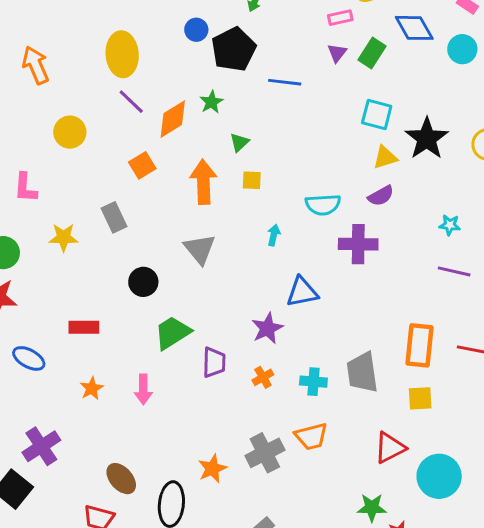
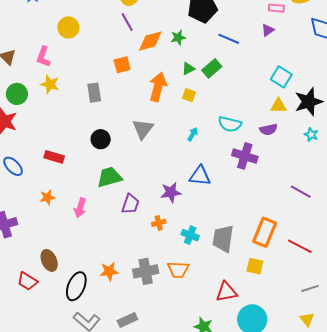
green rectangle: (372, 53) -> (212, 68), moved
yellow circle: (70, 132) -> (68, 27), moved
cyan star: (450, 225) -> (311, 135), moved
yellow star: (63, 237) -> (50, 84), moved

